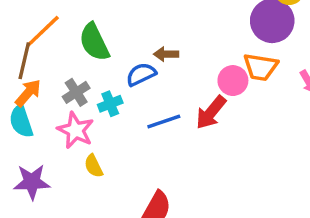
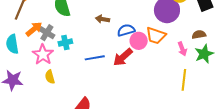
blue semicircle: (141, 74) -> (126, 30), moved
gray cross: (76, 92) -> (47, 33), turned -35
orange arrow: (28, 93) -> (34, 29), moved

